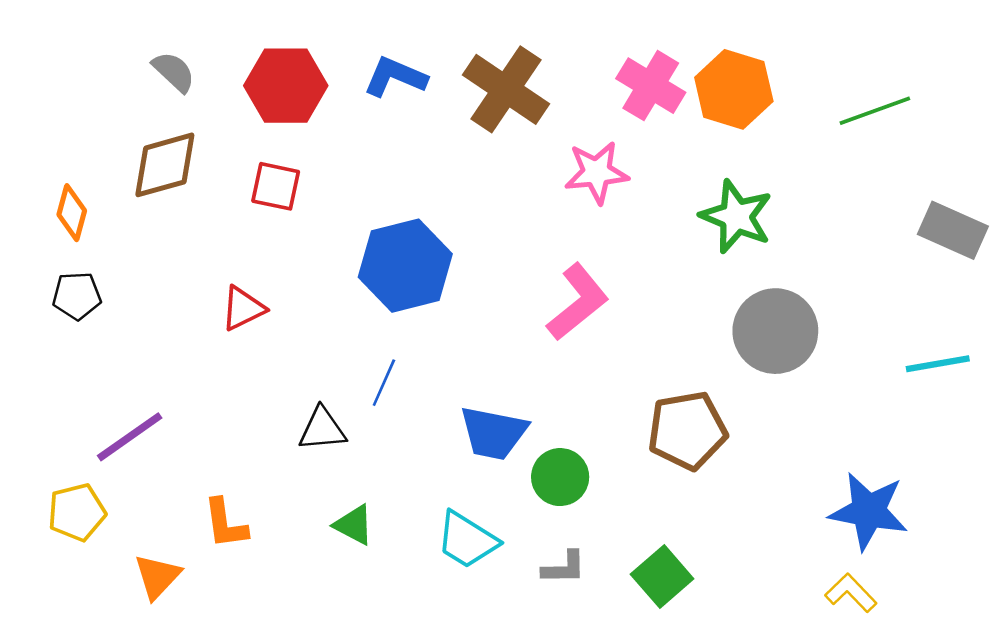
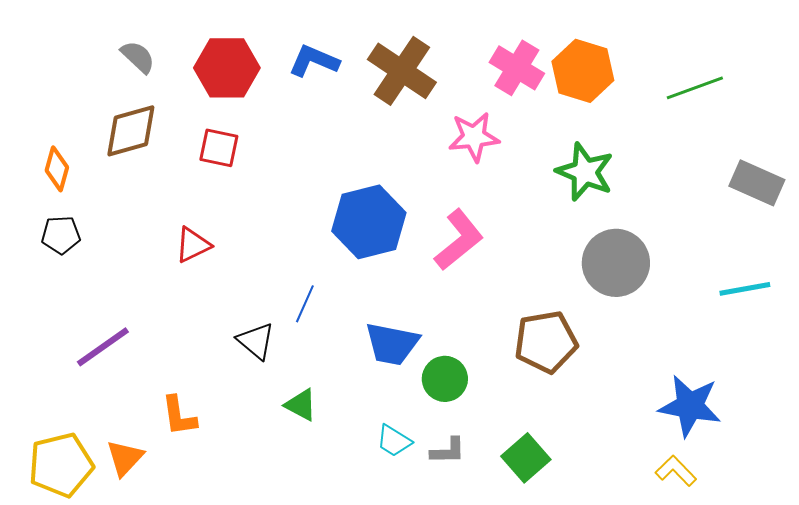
blue hexagon: (405, 266) -> (369, 222), moved
black triangle: (322, 429) -> (256, 341), turned 45
yellow pentagon: (77, 512) -> (61, 465), moved, size x1.4
green triangle: (354, 525) -> (301, 405), moved
cyan trapezoid: (467, 540) -> (394, 441), moved, size x0.7

